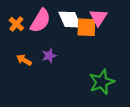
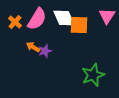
pink triangle: (98, 17) -> (107, 16), moved
orange arrow: (24, 60) -> (33, 47), moved

